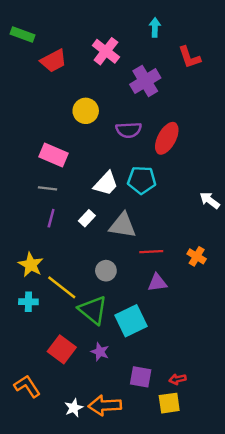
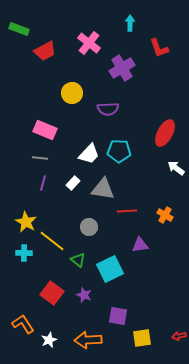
red ellipse: (167, 138) -> (165, 133), moved
purple triangle: (157, 283) -> (140, 245), moved
green triangle: (93, 310) -> (78, 260), size x0.6
red arrow: (177, 379) -> (179, 336), moved
white star: (74, 408) -> (49, 340), moved

